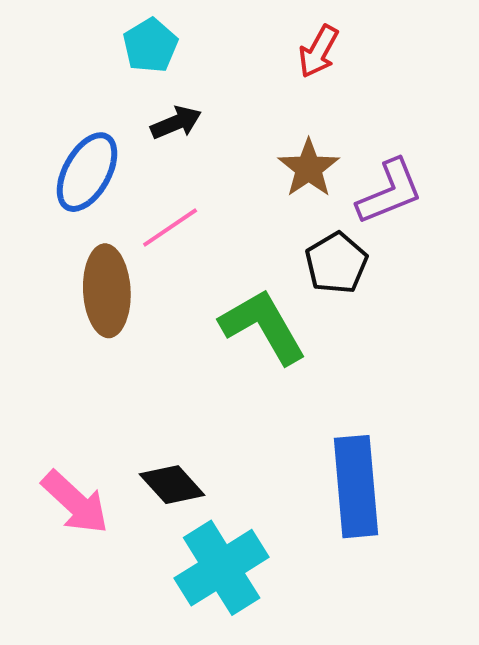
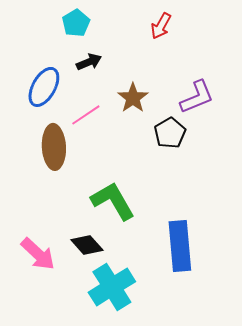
brown star: (309, 168) -> (133, 98), moved
green L-shape: (263, 326) -> (113, 201), moved

